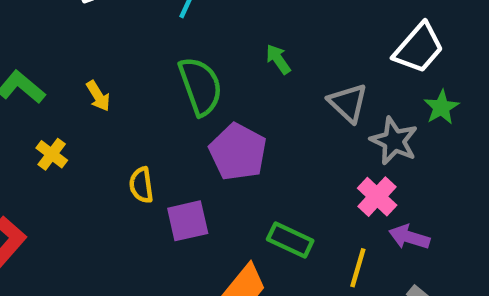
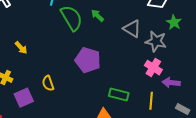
green semicircle: (200, 86) -> (72, 18), moved
purple square: (188, 221) -> (24, 98), moved

